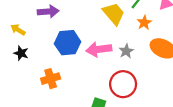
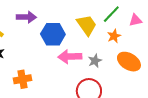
blue hexagon: (68, 43) -> (53, 34), moved

